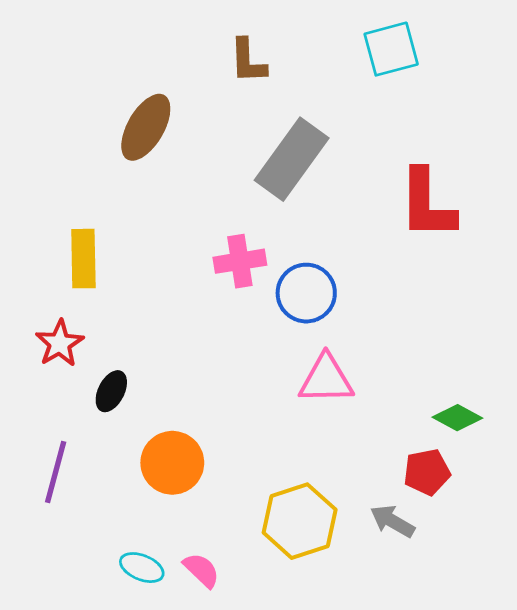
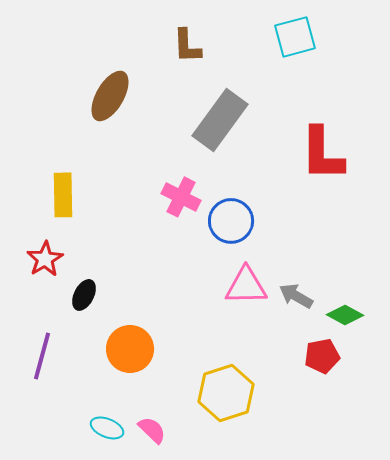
pink cross: (240, 261) -> (181, 197), turned 36
gray arrow: (392, 521) -> (296, 296), moved

